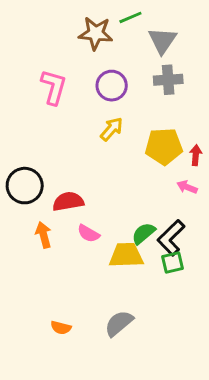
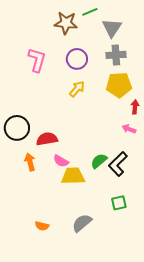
yellow pentagon: (164, 146) -> (119, 85), moved
yellow trapezoid: (126, 255) -> (73, 176), moved
green square: (173, 262) -> (119, 203), moved

